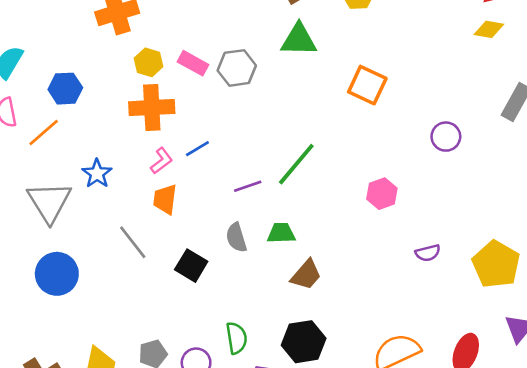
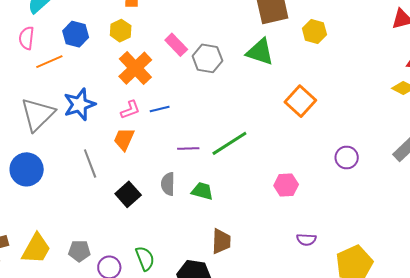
yellow hexagon: (149, 62) -> (121, 31), moved
orange cross: (152, 108) -> (135, 68), turned 32
blue star: (97, 174) -> (80, 104), size x1.4
brown trapezoid: (306, 275) -> (221, 241), moved, turned -56
green semicircle: (237, 338) -> (145, 258), turned -30

